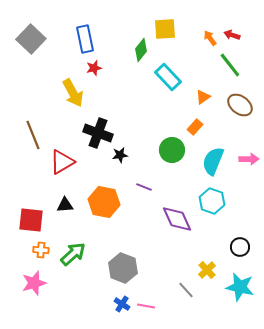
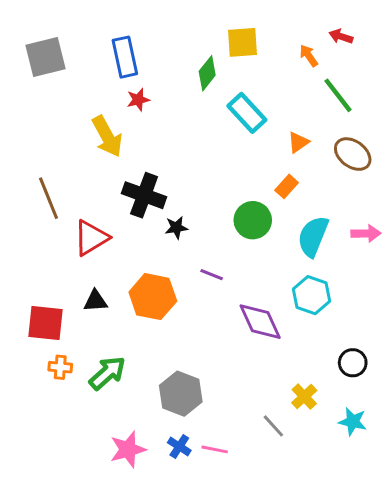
red arrow: (232, 35) -> (341, 36), moved
gray square: (31, 39) -> (46, 57), turned 32
pink star: (34, 283) -> (128, 449), moved
cyan star: (240, 287) -> (353, 422), size x0.7

